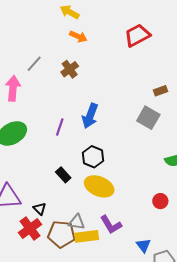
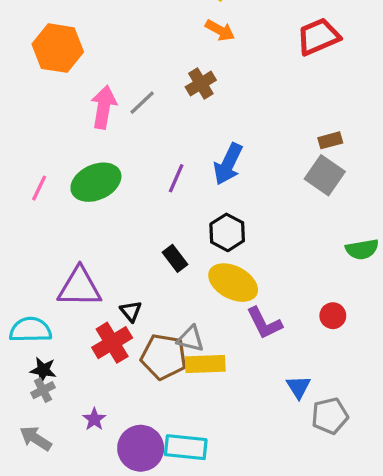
gray line: (34, 64) -> (142, 103), moved
brown rectangle: (160, 91) -> (330, 140), moved
purple L-shape: (111, 225) -> (264, 323), moved

